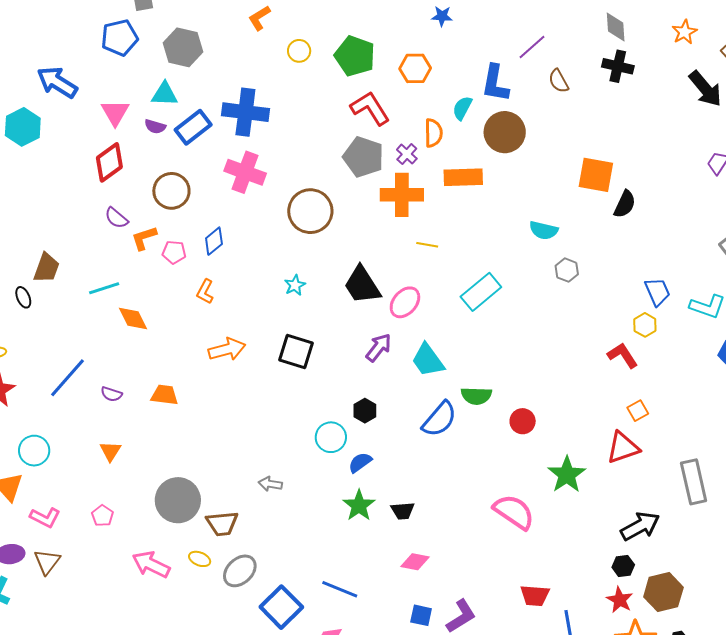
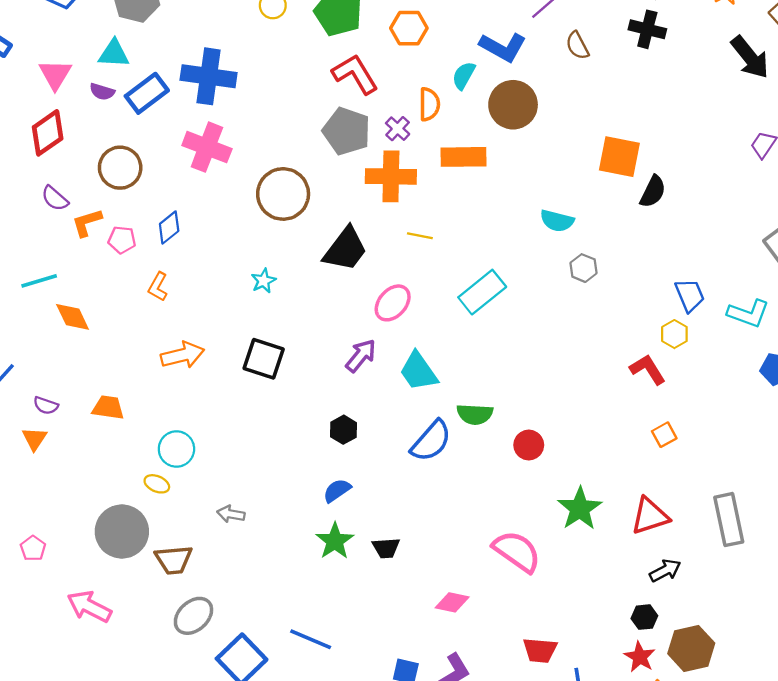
blue L-shape: (495, 83) -> (503, 47), turned -72
black trapezoid: (362, 285) -> (345, 249), moved, turned -111
cyan circle: (331, 437) -> (176, 449), moved
red triangle: (623, 448) -> (650, 516), moved
orange triangle: (110, 451) -> (35, 439), moved
black arrow: (640, 526) -> (665, 571), size x0.7
yellow ellipse: (200, 559) -> (157, 484), moved
pink diamond: (415, 562) -> (452, 602), moved

